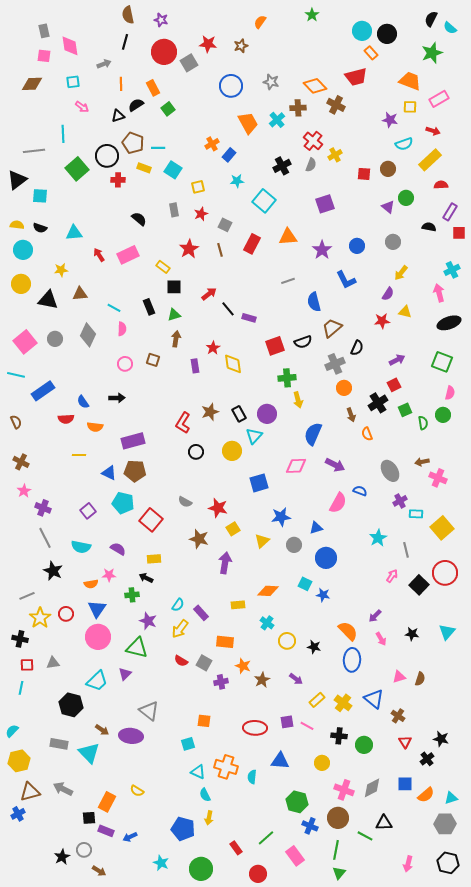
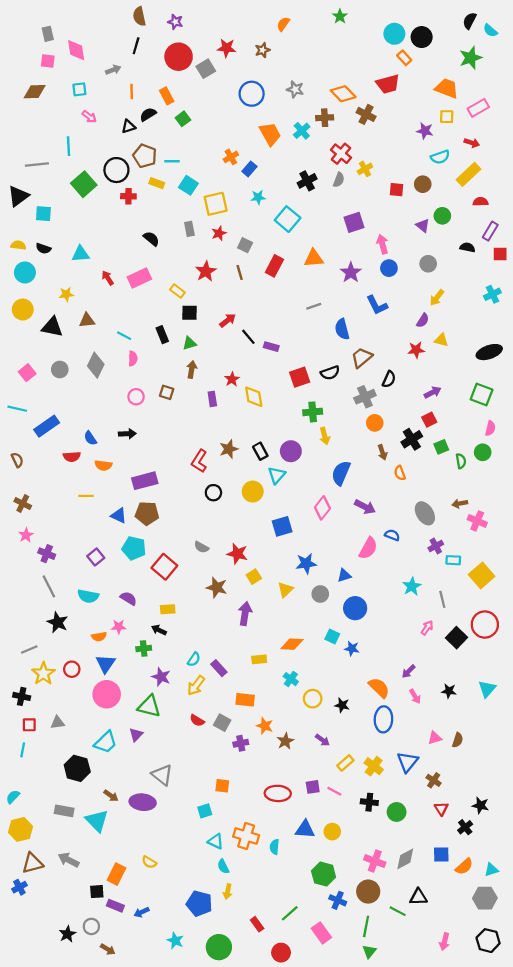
yellow square: (198, 187) -> (216, 204), size x1.6
pink arrow: (439, 293) -> (382, 244), moved
pink square: (25, 342) -> (27, 373), size x0.7
pink diamond: (296, 466) -> (322, 508), turned -50
blue triangle: (374, 699) -> (407, 762), turned 30
yellow circle: (322, 763) -> (332, 832), moved

